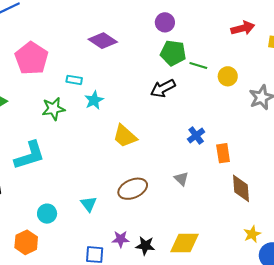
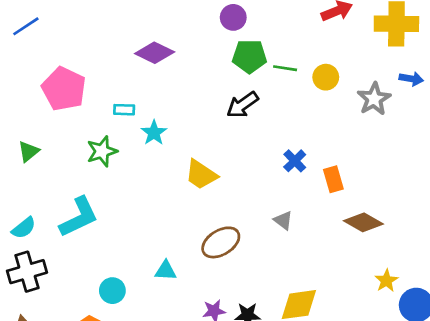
brown diamond: (241, 188) -> (363, 222), turned -48
cyan triangle: (89, 204) -> (166, 271), turned -42

